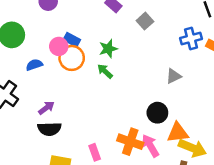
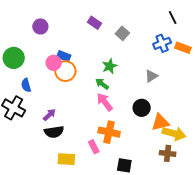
green star: (108, 49) -> (110, 66), moved
blue semicircle: (34, 65) -> (26, 85), moved, turned -80
green arrow: (105, 71) -> (102, 84), moved
orange cross: (130, 142) -> (109, 132), moved
pink arrow: (150, 146) -> (105, 102), moved

